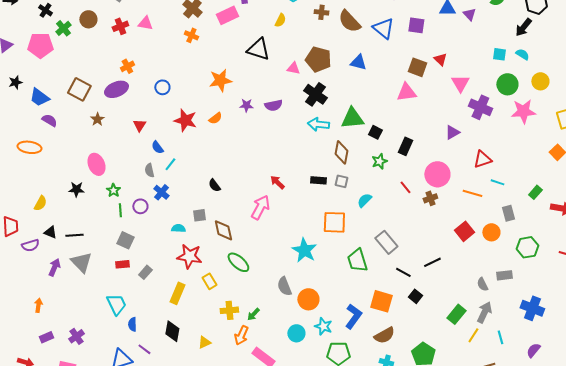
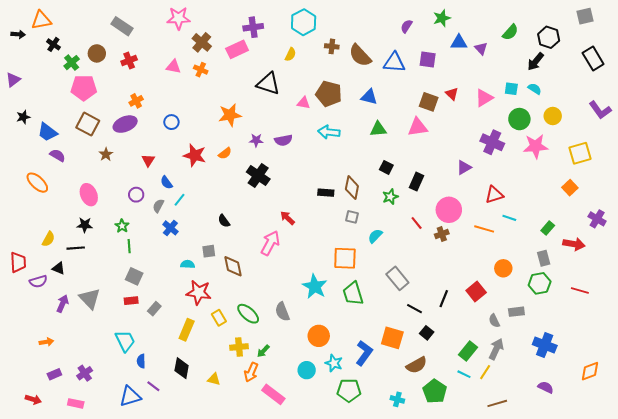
pink triangle: (145, 23) -> (173, 67), moved
blue triangle: (383, 28) -> (394, 63), turned -35
pink pentagon: (40, 45) -> (84, 88), moved
pink triangle: (460, 83) -> (484, 98), moved, turned 30
black cross: (315, 94) -> (258, 176), moved
green triangle: (352, 118) -> (378, 129), moved, size x0.7
cyan arrow: (318, 124) -> (329, 132), moved
orange ellipse: (29, 147) -> (37, 183), turned 35
pink ellipse: (96, 164) -> (89, 195), moved
gray semicircle: (149, 170) -> (158, 206), turned 40
black rectangle: (318, 180) -> (326, 193), moved
purple circle: (140, 206) -> (136, 195), moved
gray rectangle: (508, 213) -> (544, 258), moved
red square: (464, 231) -> (476, 291), moved
black line: (74, 235) -> (76, 248), moved
green trapezoid: (357, 260) -> (353, 294), moved
green ellipse: (238, 262) -> (248, 314), moved
black line: (432, 262) -> (444, 299), turned -42
gray semicircle: (284, 286) -> (282, 312), moved
orange arrow: (38, 305) -> (46, 342), turned 72
brown semicircle: (384, 335) -> (417, 365), moved
cyan line: (500, 337) -> (464, 374), moved, turned -48
yellow triangle: (204, 342) -> (214, 379), turned 40
purple semicircle: (533, 350) -> (546, 387), turned 77

